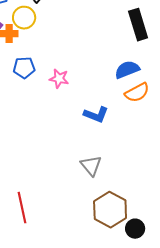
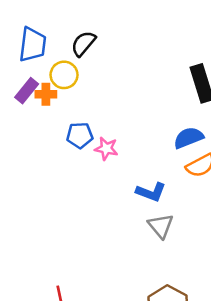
blue pentagon: (24, 68) -> (80, 135), moved
gray triangle: (91, 166) -> (161, 226), moved

